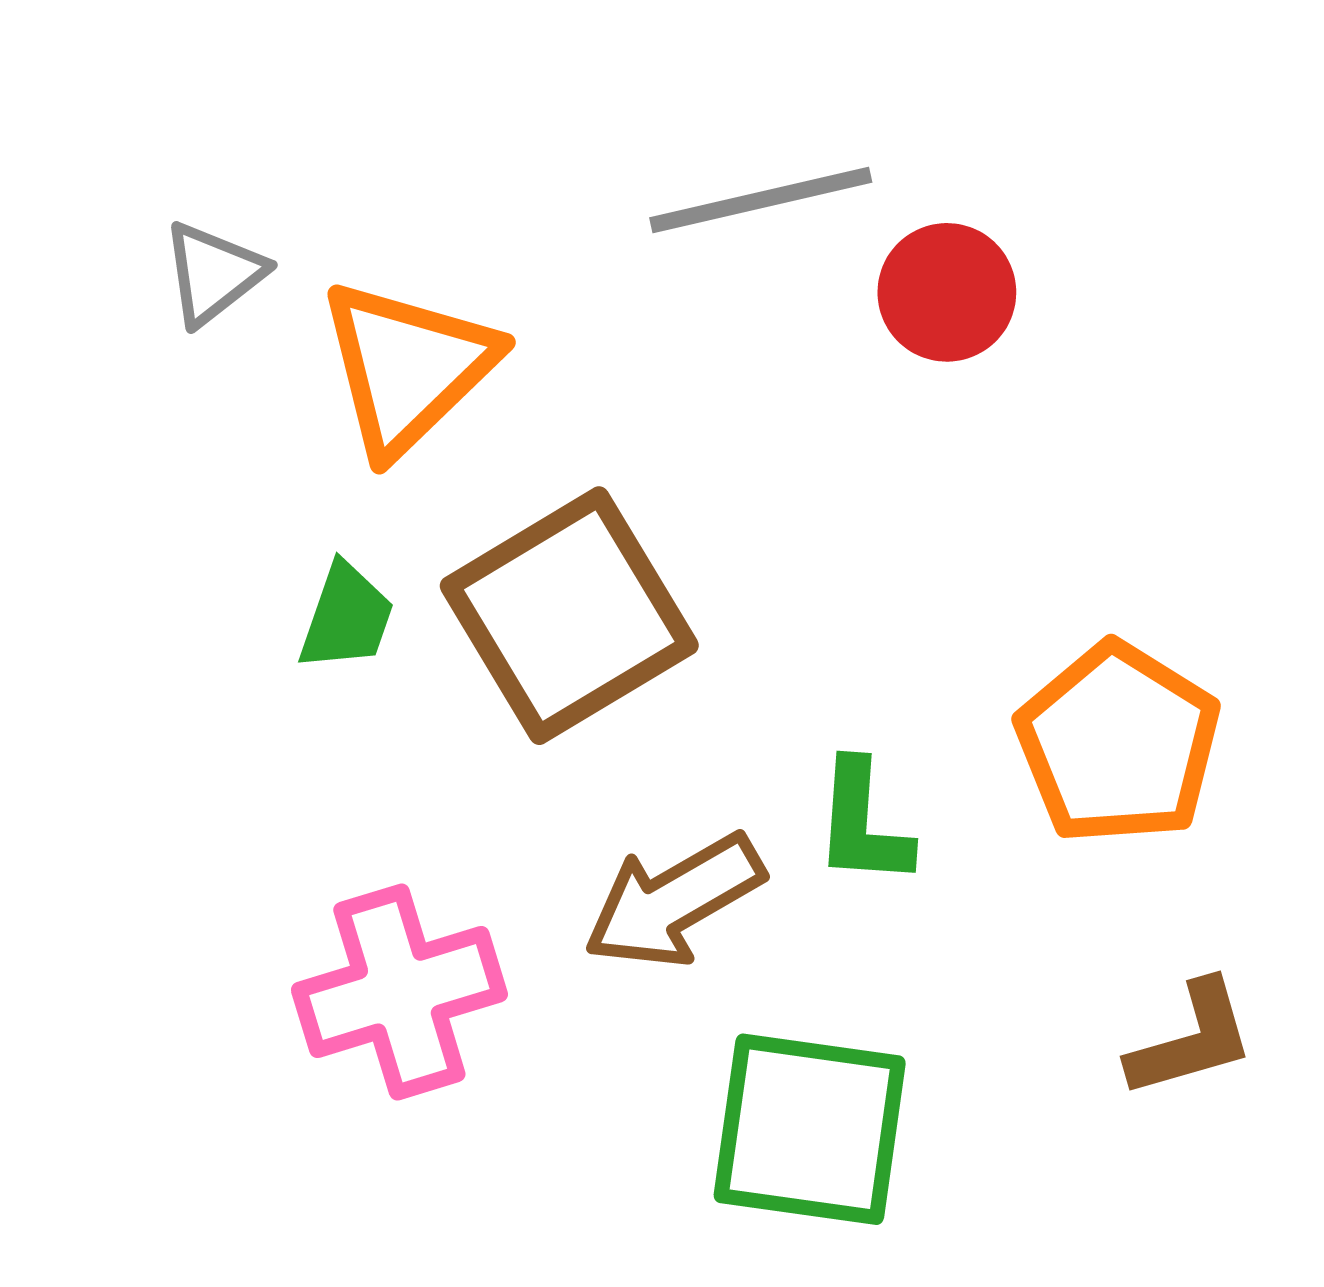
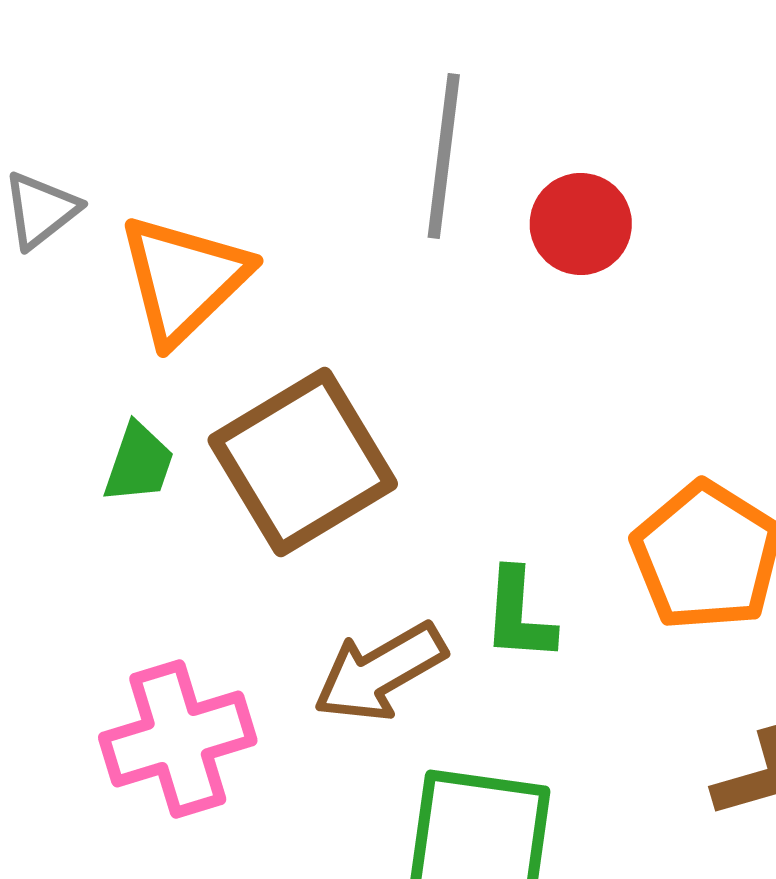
gray line: (761, 200) -> (444, 156), turned -70

